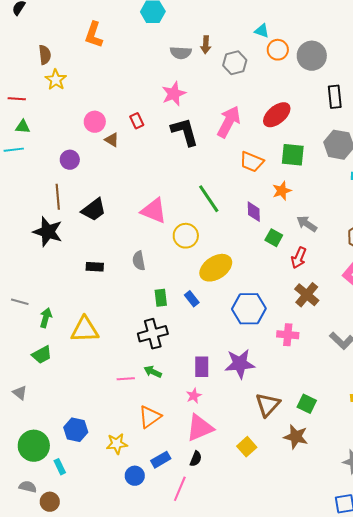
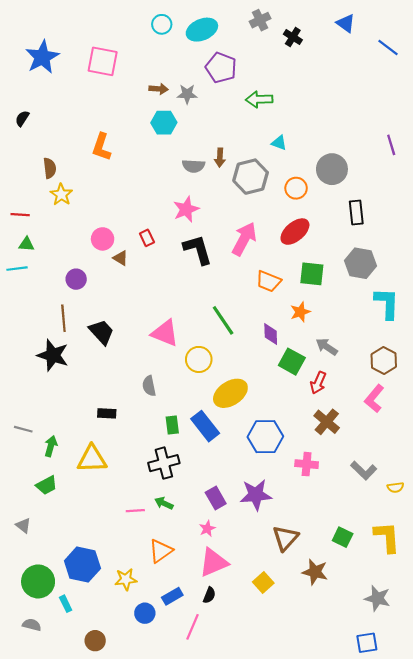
orange circle: (278, 50) -> (296, 188), moved
gray hexagon: (235, 63) -> (251, 177), size x1.4
black trapezoid: (94, 210) -> (101, 332), turned -96
green square: (274, 238) -> (292, 362), size x1.4
black rectangle: (95, 267) -> (107, 413), moved
blue rectangle: (192, 299) -> (205, 426), size x1.8
purple rectangle: (202, 367) -> (216, 498), turned -30
green square: (307, 404) -> (343, 537), moved
blue hexagon: (76, 430) -> (82, 565), size x1.4
brown circle: (50, 502) -> (95, 641), moved

